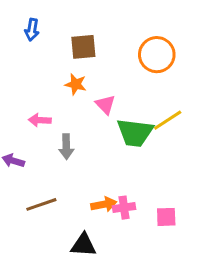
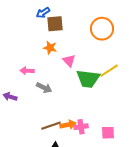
blue arrow: (32, 30) -> (43, 13), moved, turned 48
gray arrow: (66, 147) -> (44, 88), turned -63
brown line: (41, 204) -> (51, 126), moved

